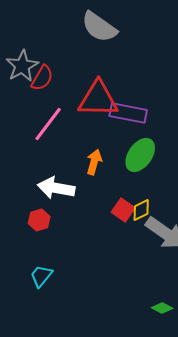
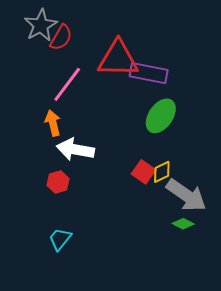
orange arrow: (94, 162) -> (53, 123), moved, turned -30
green diamond: (162, 308) -> (183, 224), moved

